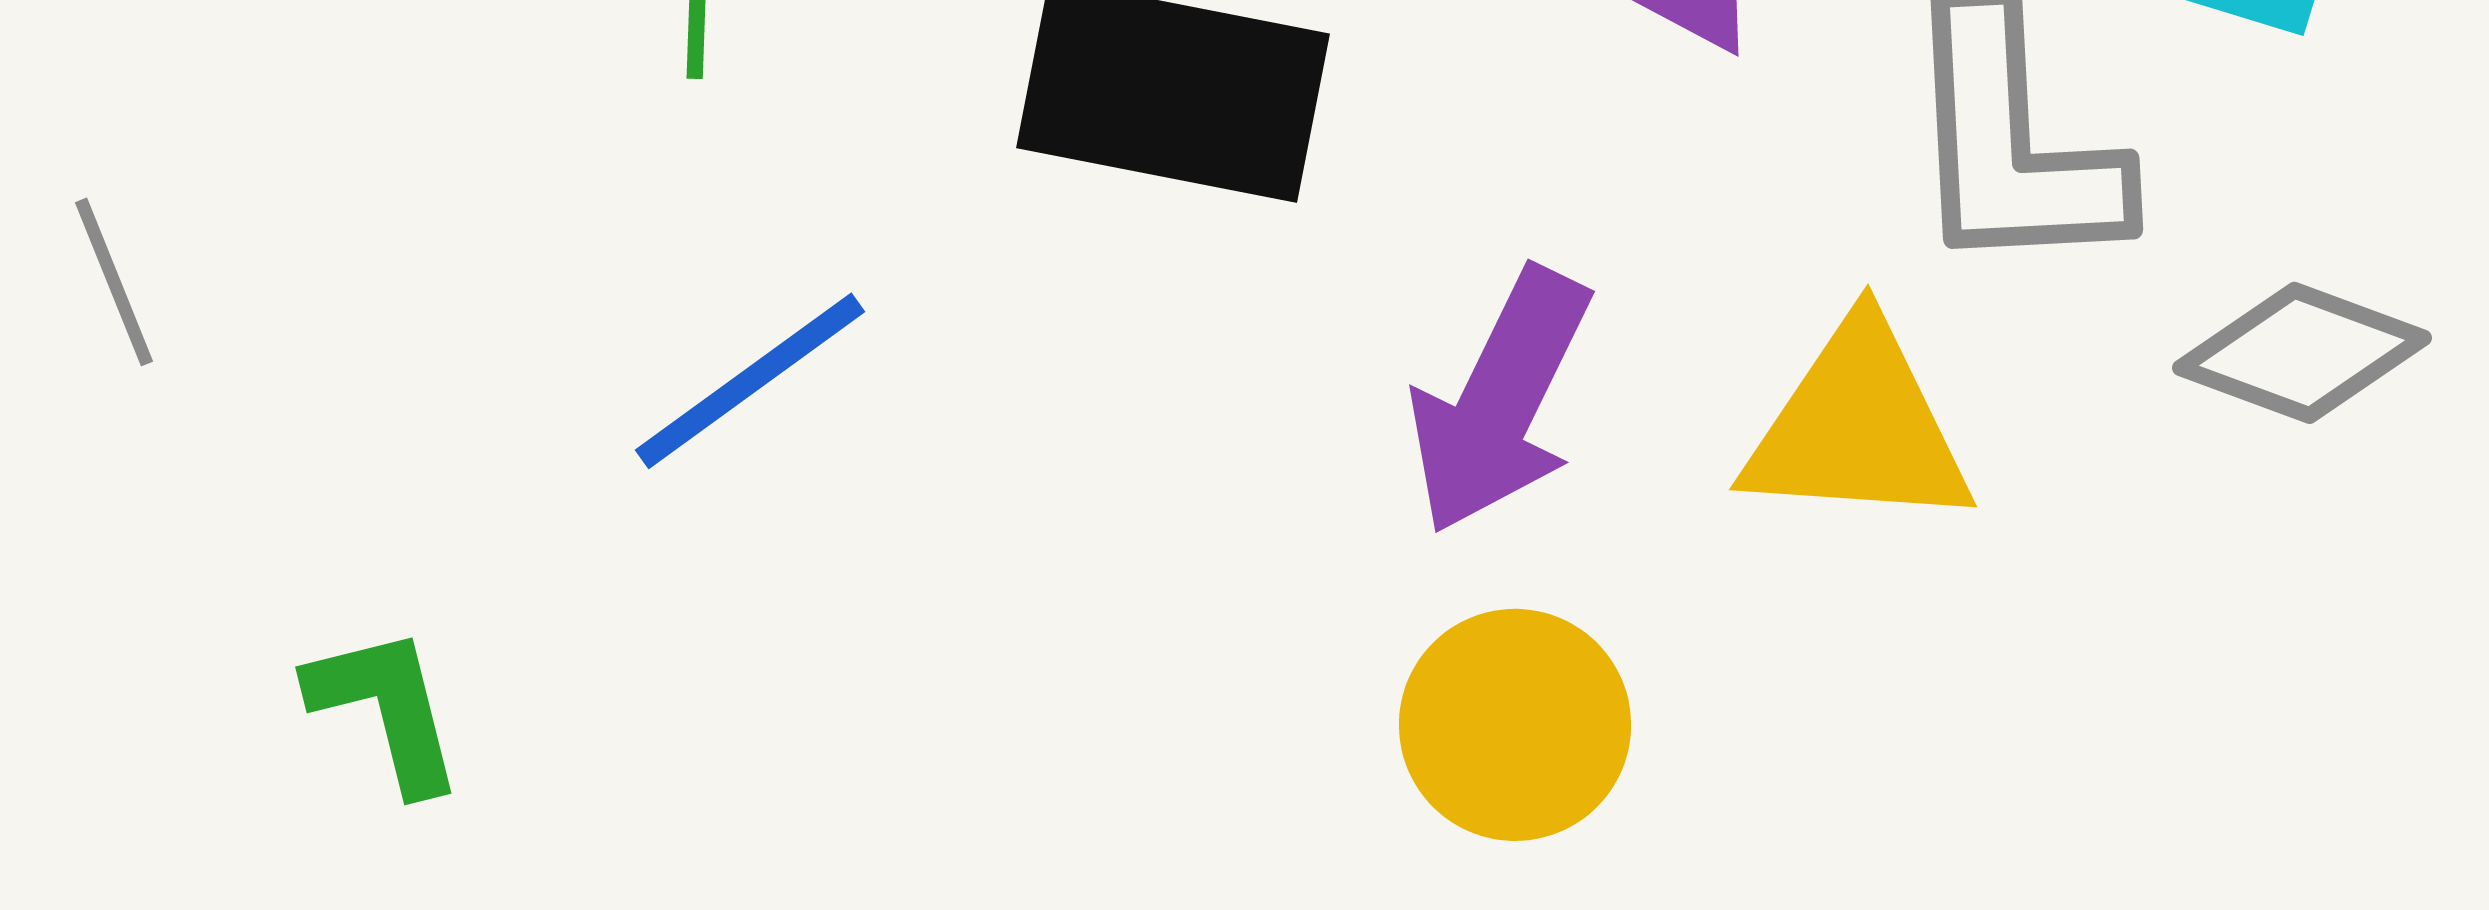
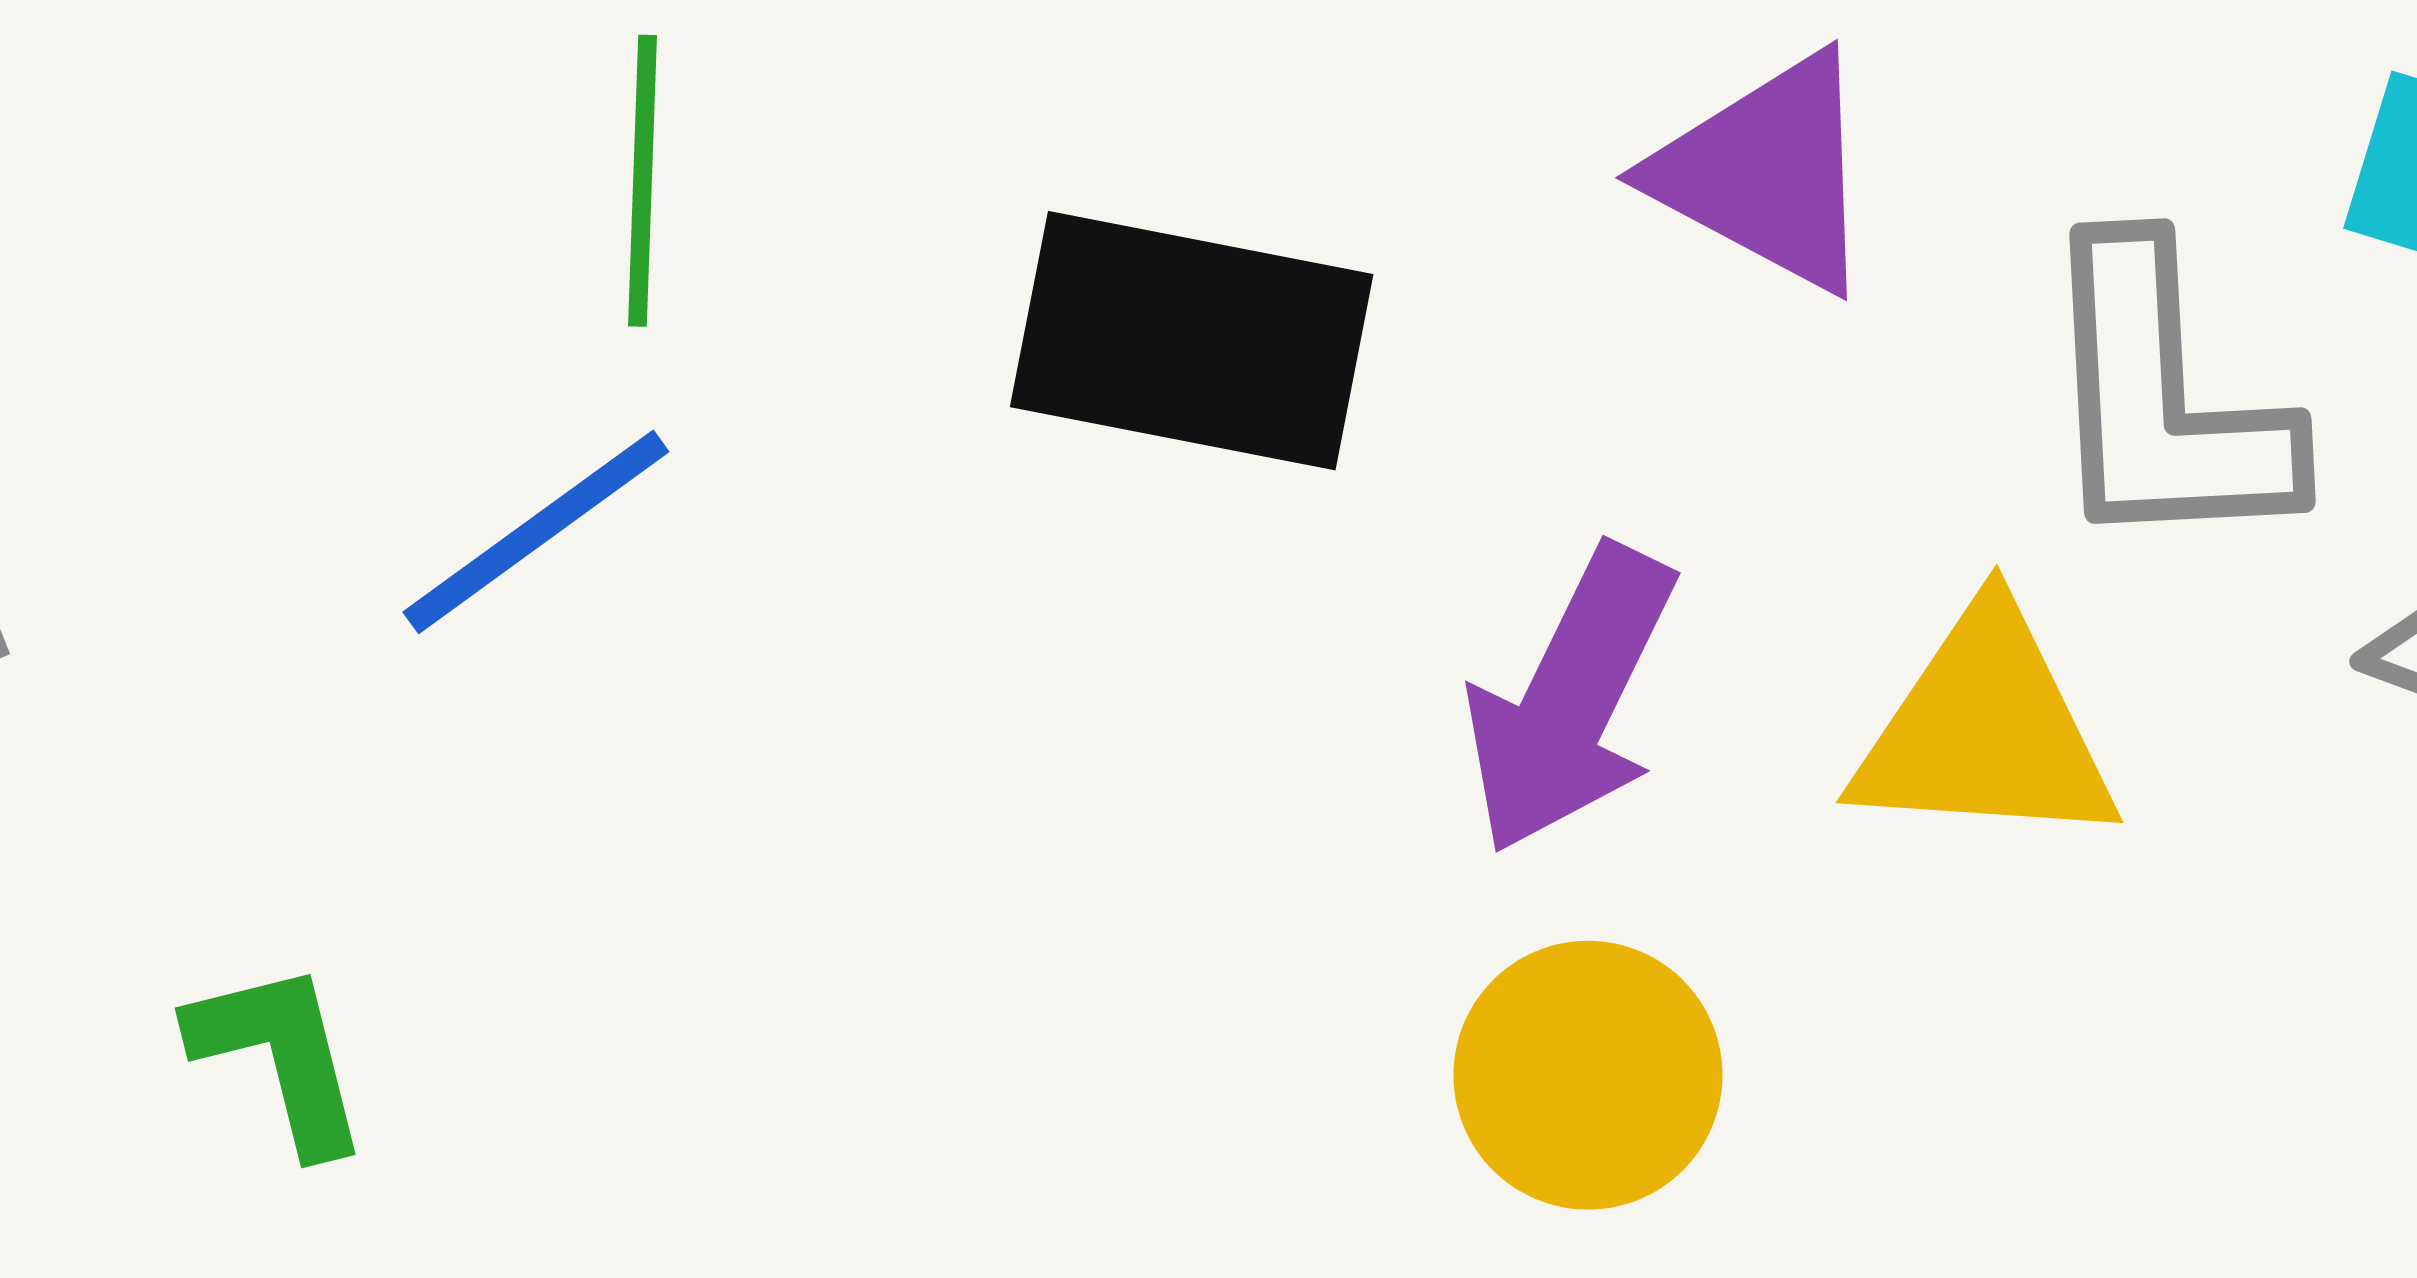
blue line: (750, 381) -> (536, 532), moved

